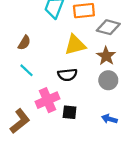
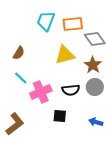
gray diamond: (108, 27) -> (95, 39), turned 40
black semicircle: (67, 75) -> (71, 90), moved
pink cross: (48, 100) -> (41, 92), moved

